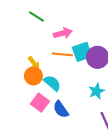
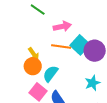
cyan square: (82, 52) -> (80, 45), turned -30
cyan semicircle: (52, 83) -> (50, 74), turned -96

